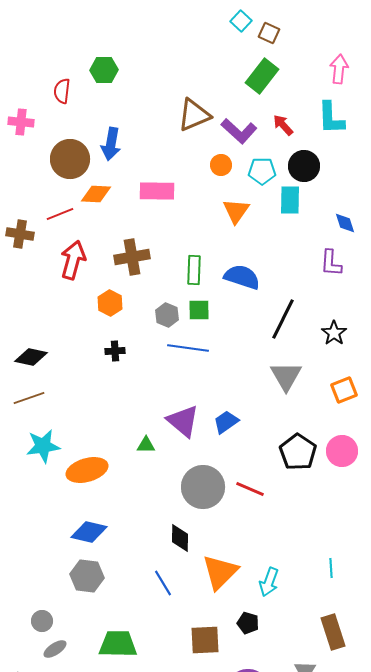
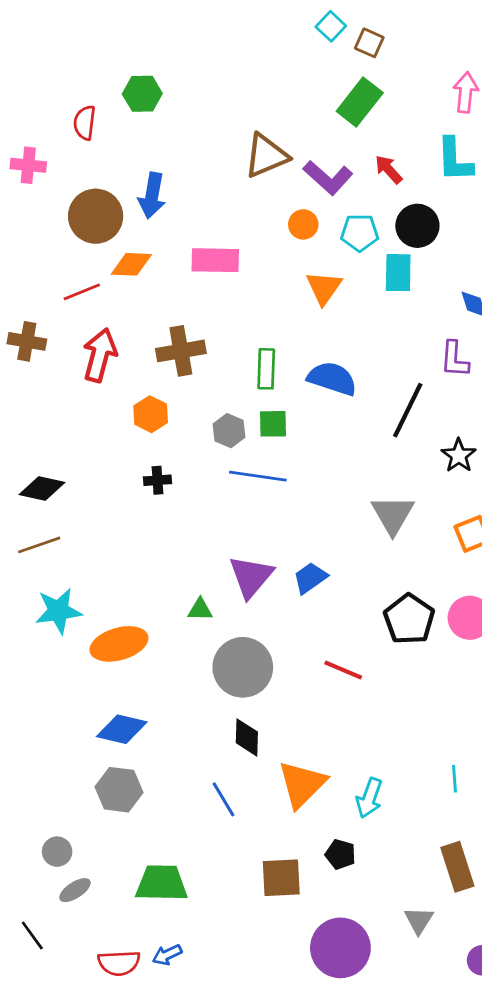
brown cross: (20, 234) -> (27, 341), moved
black line: (283, 319) -> (408, 410), moved
purple triangle: (183, 421) -> (251, 577), turned 30
gray circle: (203, 487) -> (243, 667), moved

